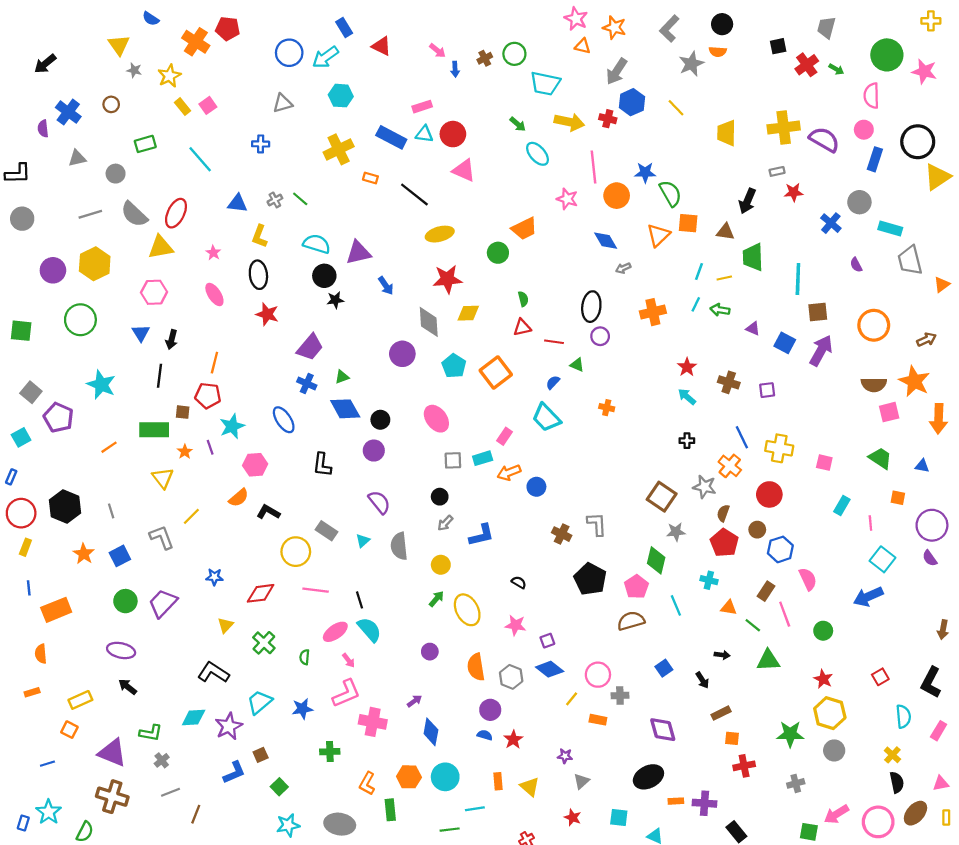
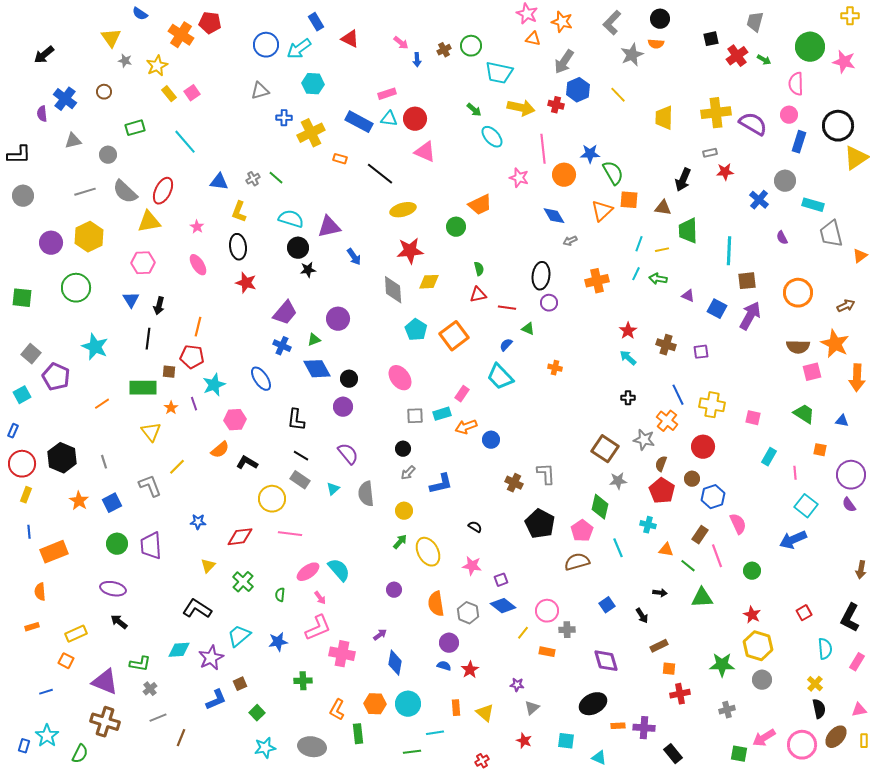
blue cross: (261, 144) -> (284, 118), moved
purple circle: (402, 354) -> (338, 319), moved
black line: (359, 600) -> (301, 456), moved, turned -42
purple trapezoid: (163, 603) -> (151, 546), turned -48

